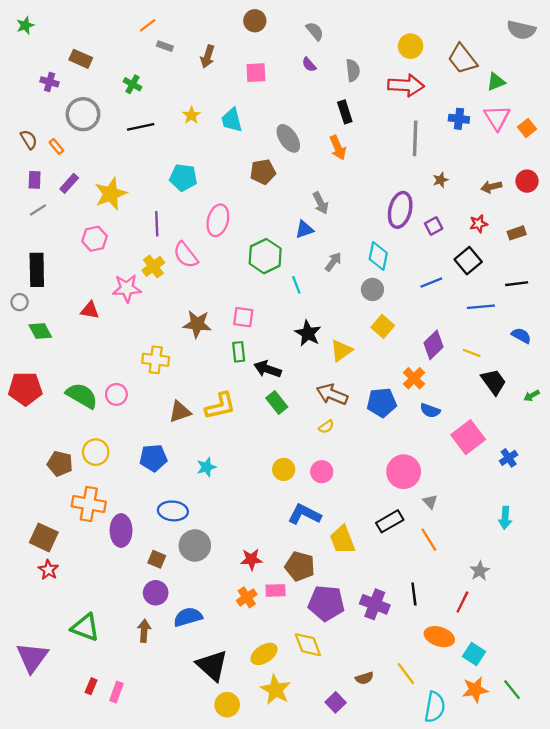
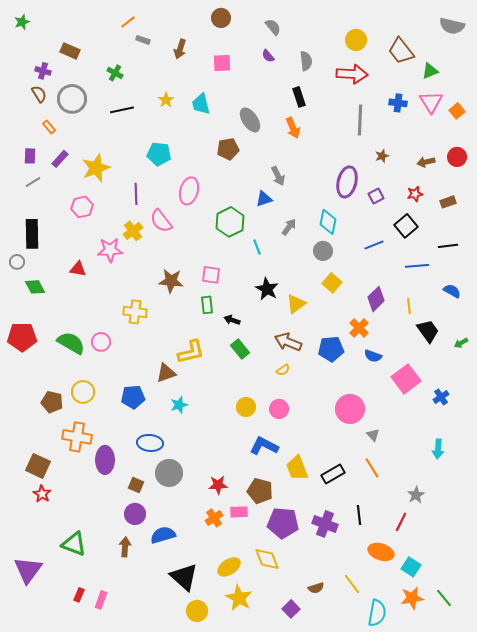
brown semicircle: (29, 140) -> (39, 94), moved
yellow line: (472, 353) -> (409, 306), turned 63
black arrow: (268, 369) -> (232, 320), size x0.7
brown triangle: (180, 412) -> (166, 373), moved
black rectangle: (390, 521) -> (333, 474), moved

